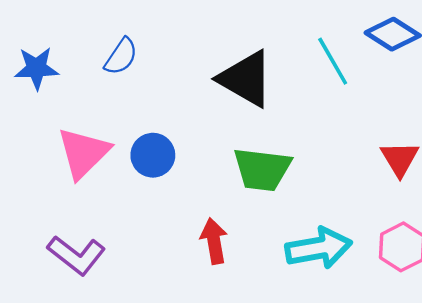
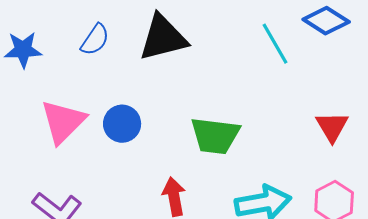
black triangle: (246, 79) -> (163, 38), moved, turned -44

